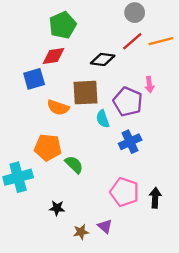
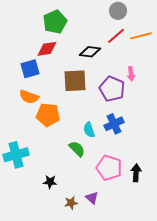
orange semicircle: (58, 107) -> (29, 97), moved
cyan semicircle: (103, 119) -> (89, 130), moved
orange pentagon: (48, 147) -> (48, 115), moved
green semicircle: (74, 165) -> (77, 149), moved

